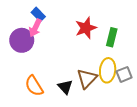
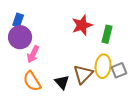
blue rectangle: (38, 14) -> (18, 20), moved, turned 64
pink arrow: (35, 28) -> (33, 54), moved

